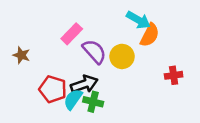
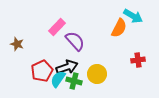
cyan arrow: (138, 20) -> (133, 16), moved
yellow circle: (122, 56) -> (97, 74), moved
red pentagon: (53, 89) -> (42, 71), turned 30

